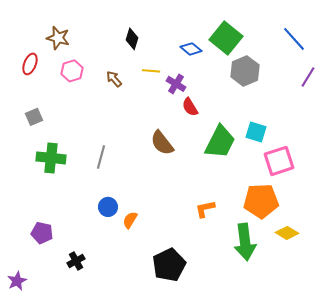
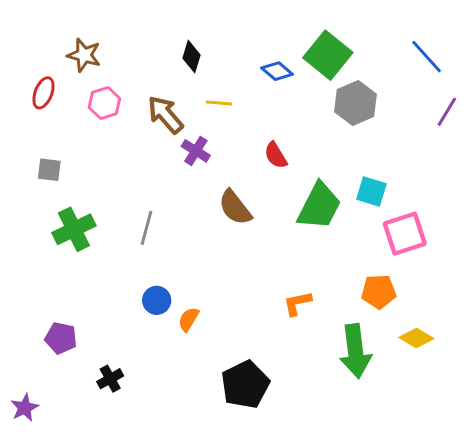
brown arrow: (114, 79) -> (165, 115), size x1.6
purple cross: (176, 84) -> (196, 151), moved
gray square: (34, 117) -> (49, 170), turned 30
green cross: (51, 158) -> (74, 229), turned -32
orange pentagon: (261, 201) -> (379, 292), size x0.7

